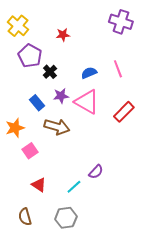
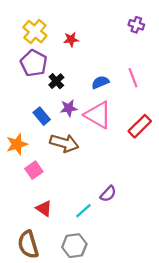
purple cross: (121, 22) -> (136, 25), size x0.6
yellow cross: (18, 26) -> (35, 32), moved
brown semicircle: (25, 217) -> (28, 244), size x1.4

